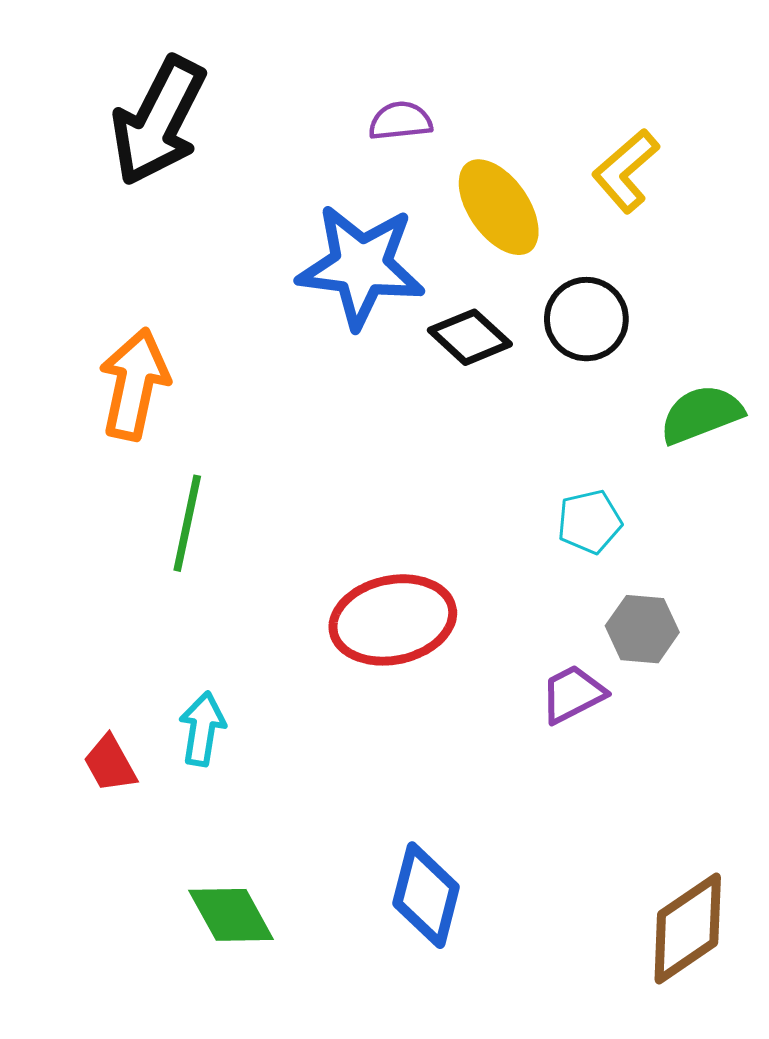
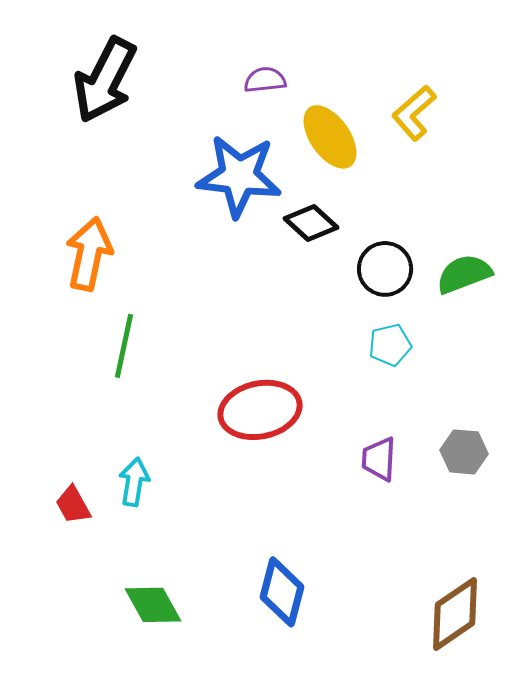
black circle: (586, 319) -> (385, 269), moved
gray hexagon: (642, 629) -> (464, 452), moved
purple trapezoid: (573, 694) -> (379, 459), turned -60

